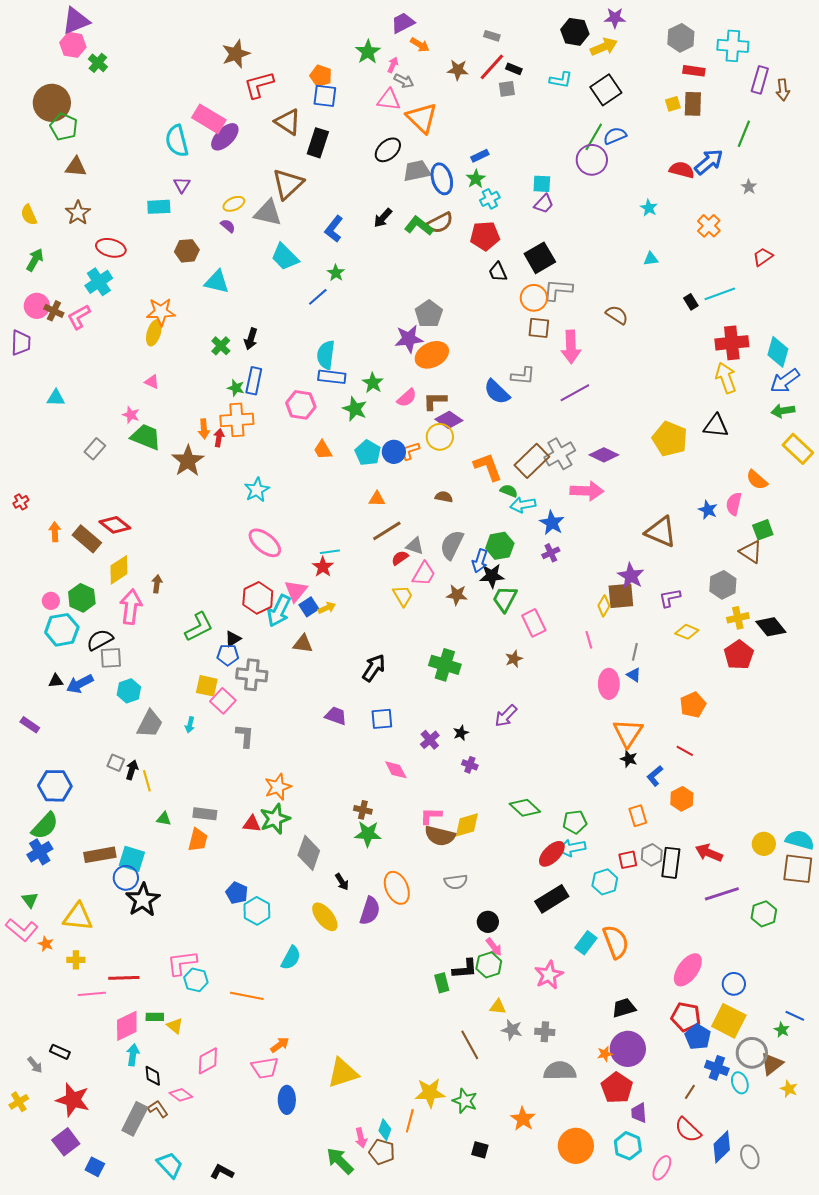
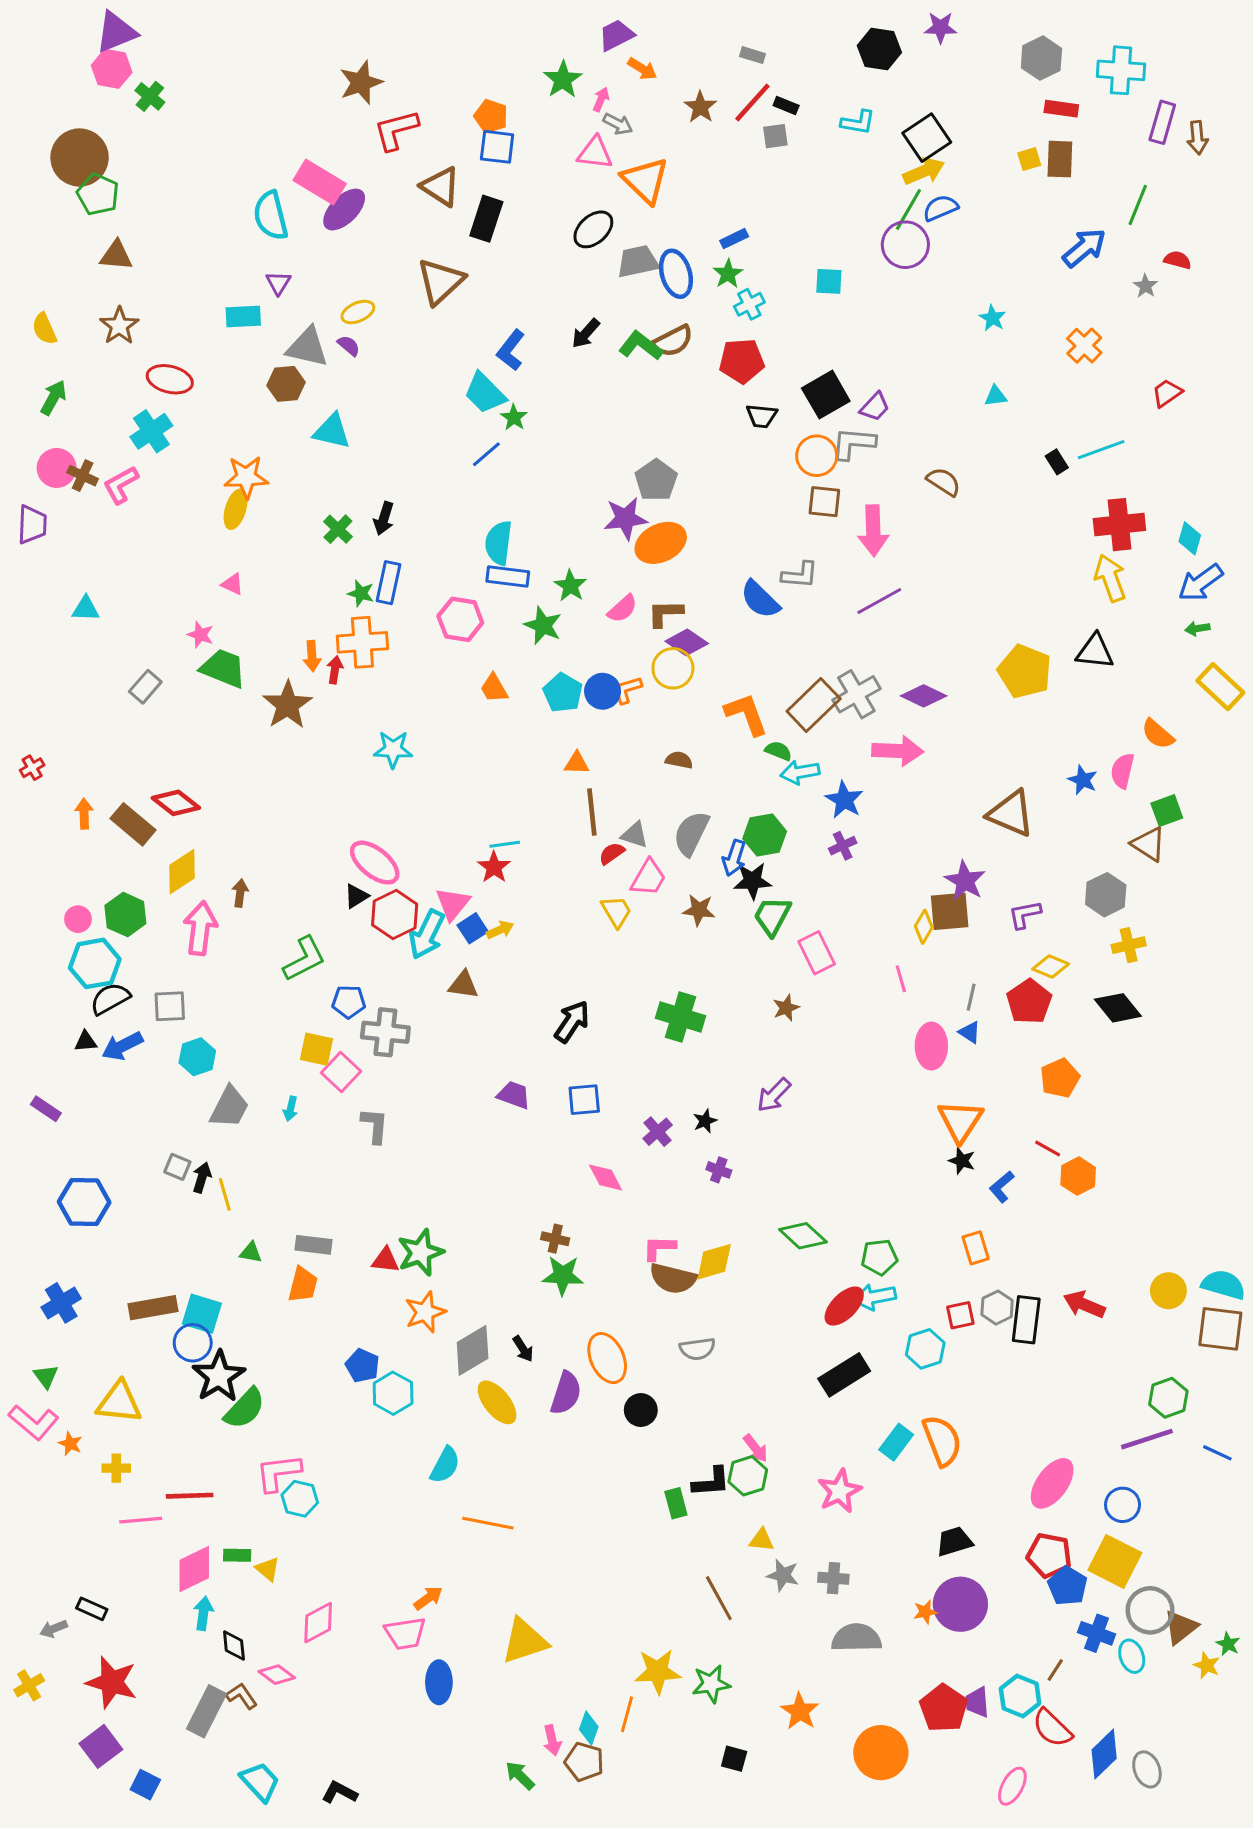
yellow arrow: (604, 47) -> (924, 171), moved
brown star: (458, 70) -> (700, 107), turned 30
red semicircle: (682, 170) -> (1178, 260), moved, size x0.7
purple trapezoid: (544, 204) -> (875, 407), moved
gray triangle: (268, 213) -> (307, 347), moved
cyan trapezoid: (285, 257) -> (485, 393), moved
black trapezoid: (498, 272) -> (762, 416), turned -60
cyan diamond: (778, 352) -> (1190, 538), size x0.7
green arrow: (783, 411) -> (1197, 629), size x0.7
cyan star: (257, 490) -> (393, 749), turned 30
brown line: (387, 531) -> (592, 812), turned -64
pink ellipse: (265, 543) -> (375, 863), moved
black diamond: (771, 627) -> (1118, 1008), moved
black triangle: (233, 639) -> (356, 896), moved
black semicircle: (100, 640) -> (110, 999), moved
red pentagon: (739, 655) -> (1029, 1002), moved
orange star: (278, 787) -> (425, 1312), moved
orange hexagon: (682, 799) -> (1078, 1176), moved
green semicircle: (45, 826) -> (245, 1408), moved
gray diamond: (309, 853) -> (473, 1350), moved, turned 40
purple line: (722, 894) -> (1147, 1439), moved
black circle: (488, 922) -> (641, 1410), moved
orange line: (247, 996) -> (488, 1523), moved
blue line: (795, 1016) -> (1217, 1453), moved
green star: (782, 1030) -> (1228, 1644), moved
gray arrow: (35, 1065) -> (54, 1629), turned 108
red pentagon: (617, 1088) -> (944, 1708), moved
green star: (465, 1101) -> (711, 1684), turned -30
cyan hexagon: (628, 1146) -> (1020, 1696), moved
green arrow: (340, 1161) -> (520, 1776), size x0.7

